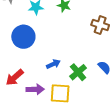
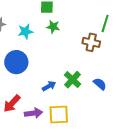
green cross: (78, 72) -> (73, 80), moved

